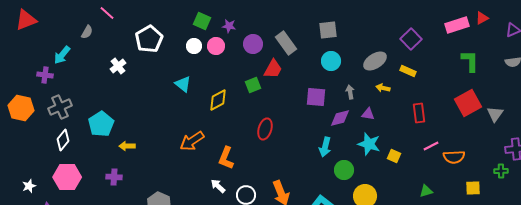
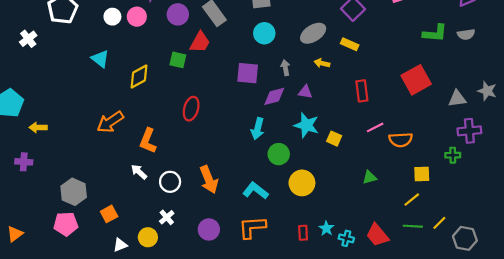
green L-shape: (470, 61) -> (435, 33), moved, turned 95
green square: (253, 85) -> (178, 60), turned 35
gray triangle: (495, 114) -> (457, 99), moved, turned 48

